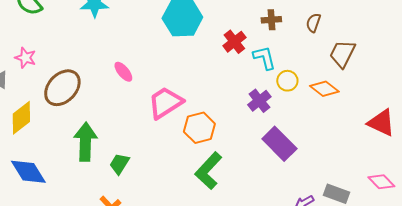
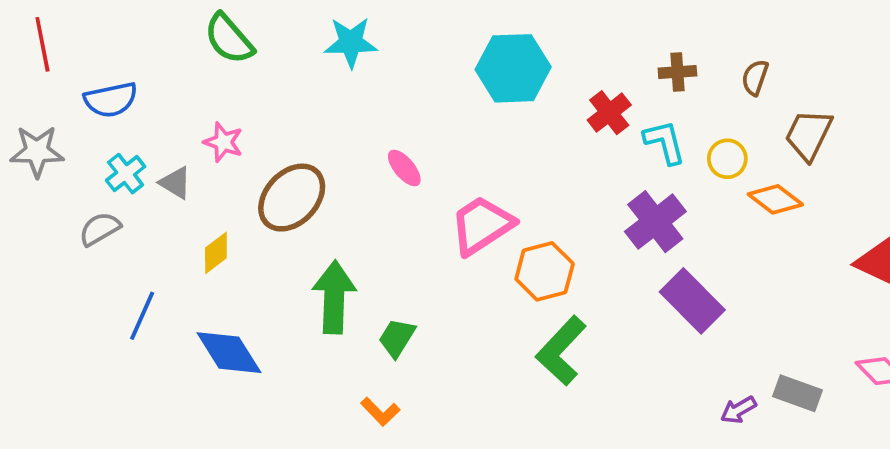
yellow circle: (287, 81) -> (727, 159), moved
purple cross: (259, 101) -> (655, 222), size x1.4
yellow diamond: (21, 118) -> (216, 253), size x0.7

